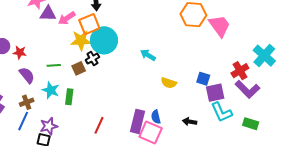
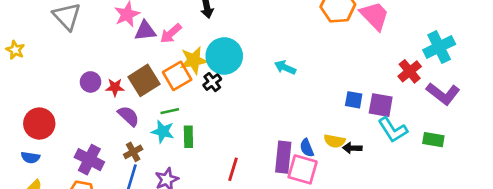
orange square: (89, 24) -> (177, 76), moved
cyan cross: (264, 56) -> (439, 47), turned 30
green line: (54, 65) -> (170, 111), moved
brown square: (79, 68) -> (144, 80), moved, size x1.6
blue square: (203, 79) -> (354, 100), moved
yellow semicircle: (169, 83) -> (334, 141), moved
purple L-shape: (247, 89) -> (443, 94), moved
purple square: (215, 93) -> (381, 105), turned 30

